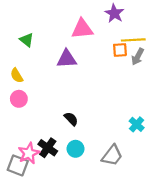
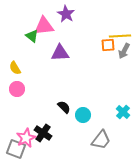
purple star: (114, 13) -> (66, 14), moved
pink triangle: (82, 29) -> (44, 26), moved
green triangle: (27, 40) -> (32, 36), moved
cyan circle: (76, 149) -> (83, 115), moved

